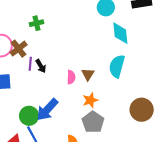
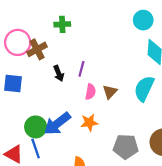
purple line: (30, 64) -> (81, 69), moved
orange star: (90, 100) -> (89, 123), moved
gray pentagon: (93, 122) -> (126, 147), moved, turned 30

